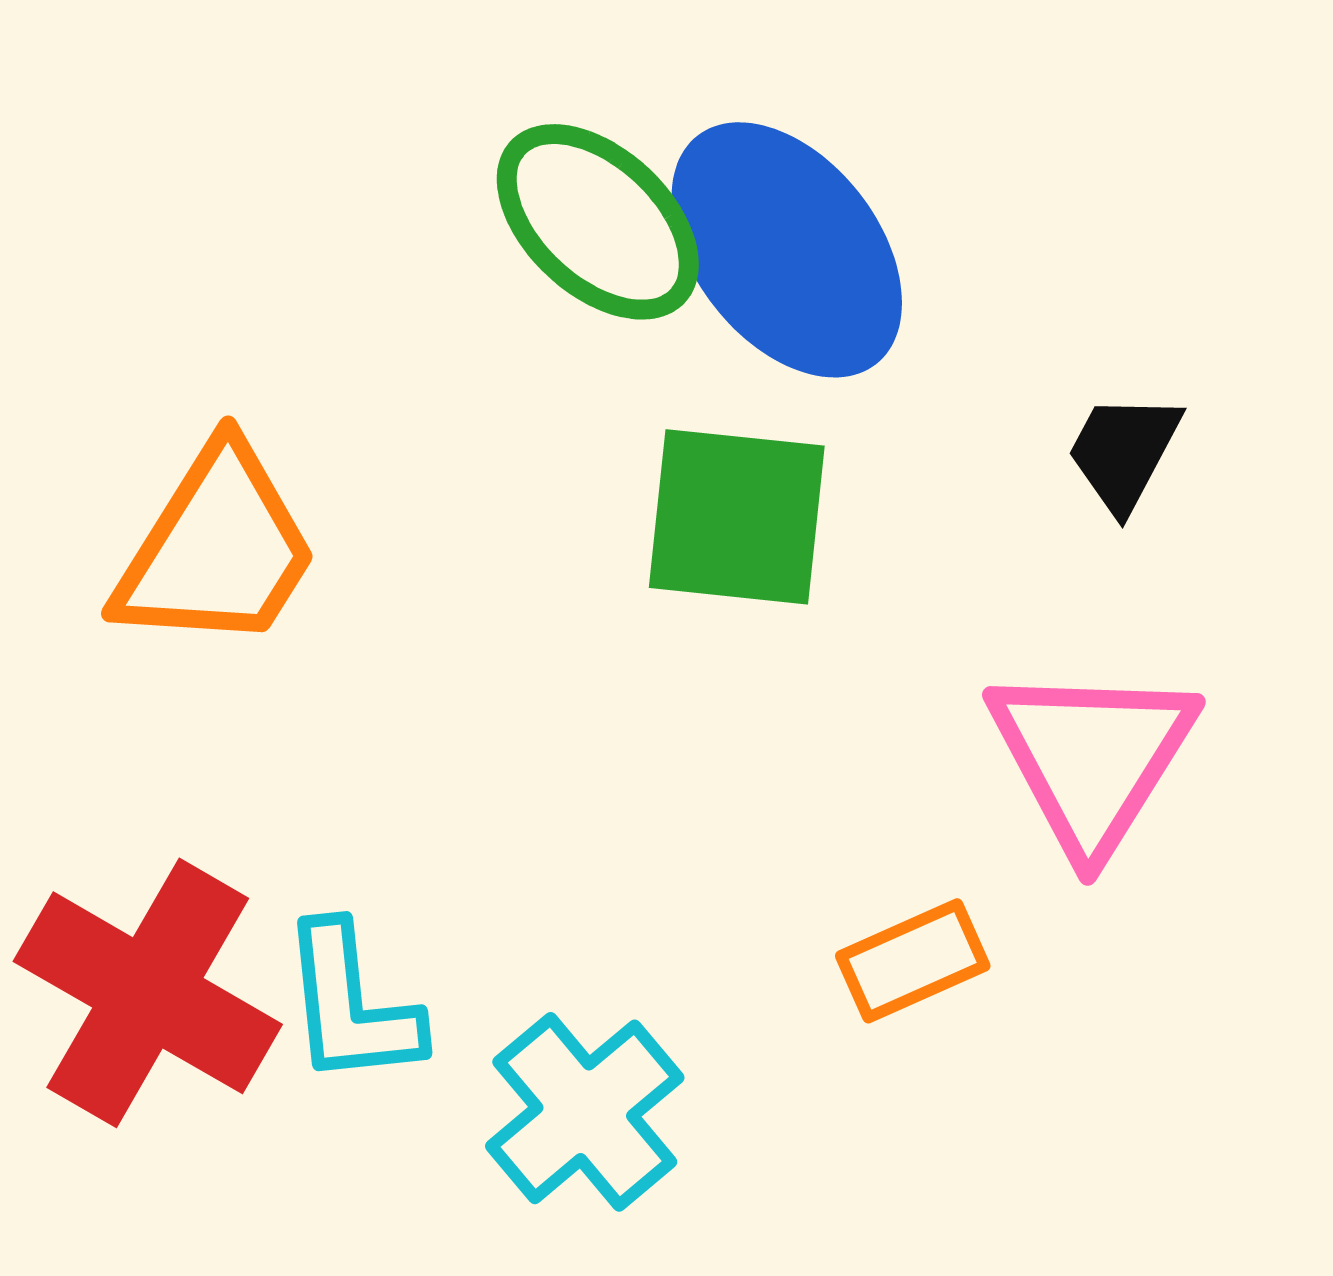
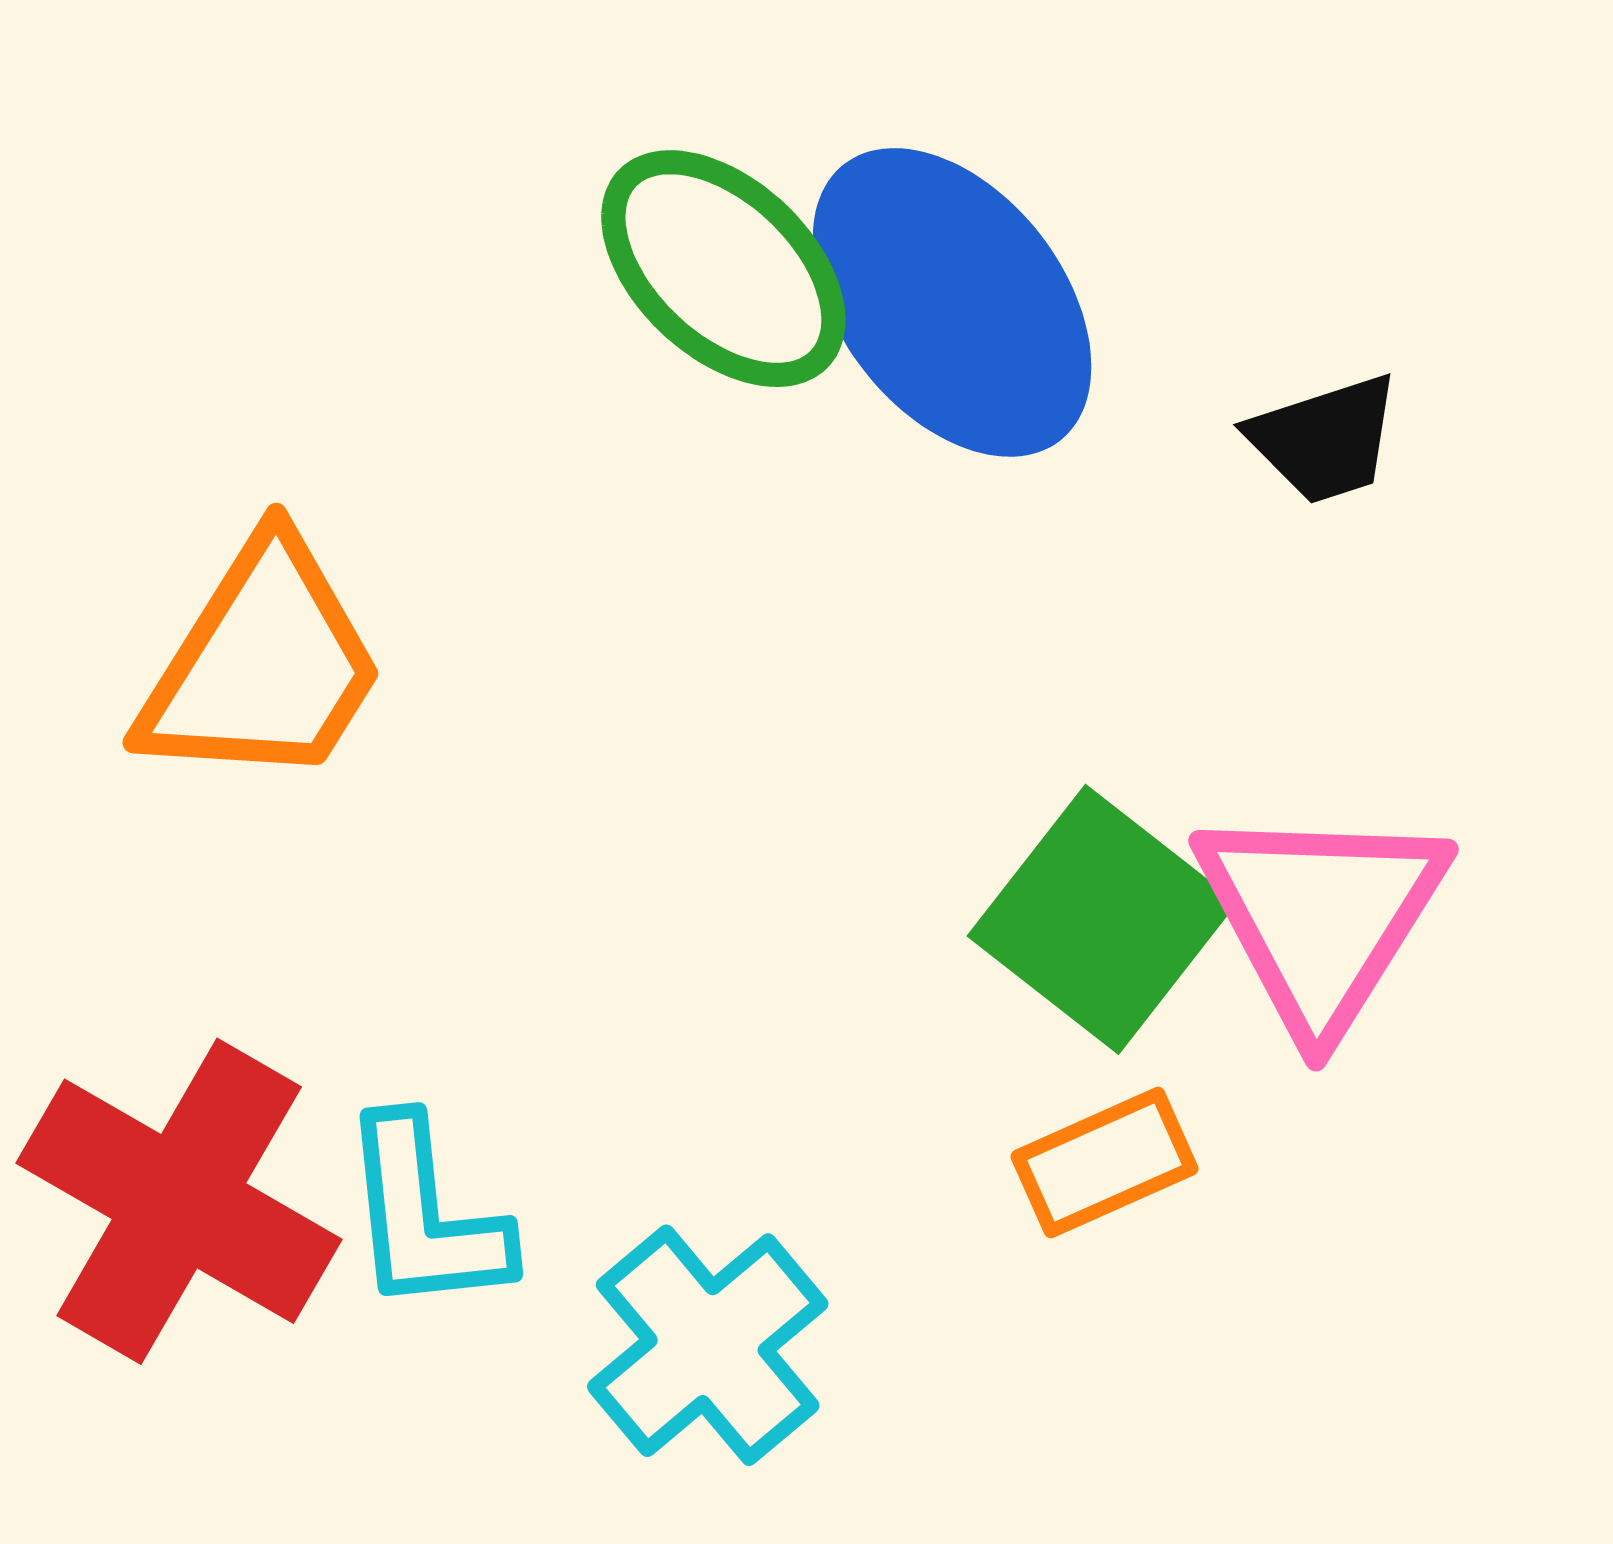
black trapezoid: (1124, 452) -> (1325, 439), moved, turned -136
green square: (737, 517) -> (1102, 919), moved, turned 32

